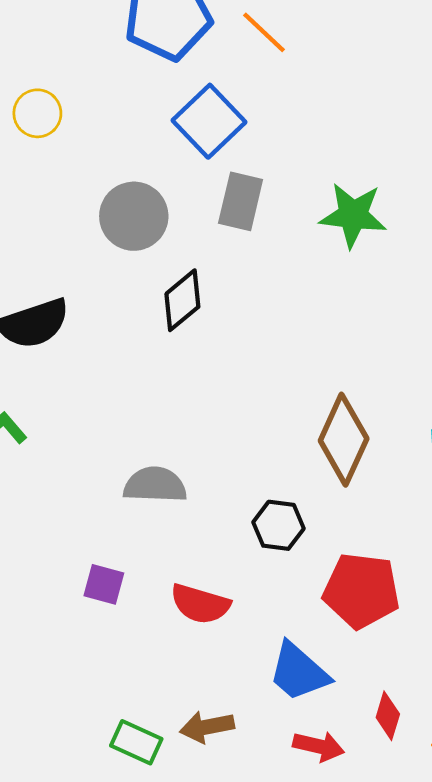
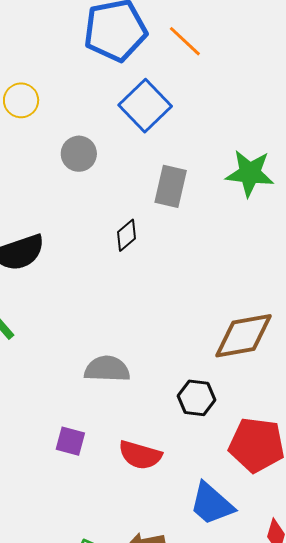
gray rectangle: (241, 201) -> (171, 186), moved
gray circle: (134, 216) -> (79, 154), moved, size x0.7
black diamond: (182, 300) -> (126, 235), size x0.7
brown diamond: (344, 440) -> (243, 336), turned 56

